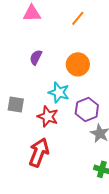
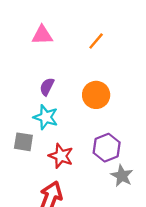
cyan star: (59, 92) -> (46, 117), moved

